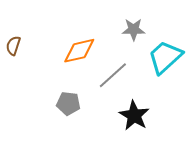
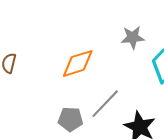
gray line: (113, 75) -> (105, 104), moved

